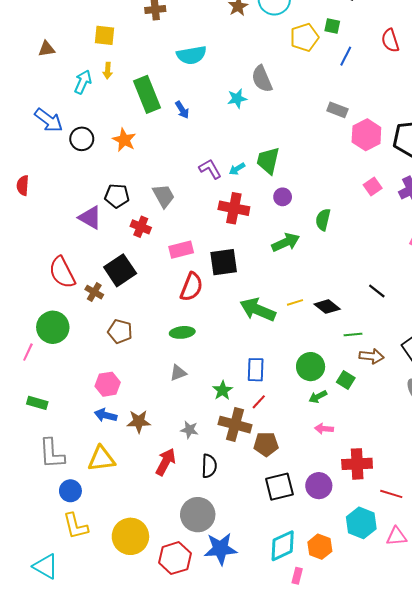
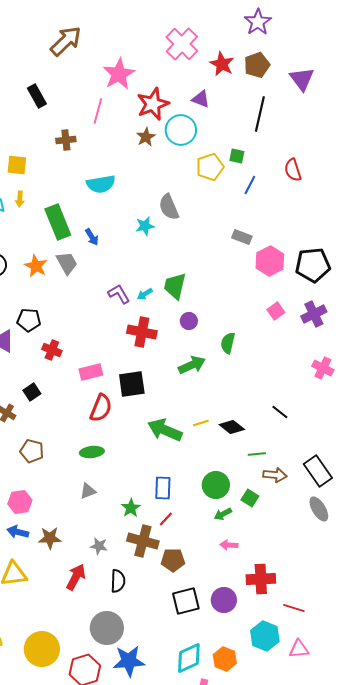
gray trapezoid: (164, 196) -> (67, 263), moved
black square: (120, 270) -> (32, 392), size x0.6

